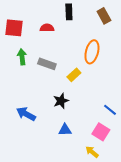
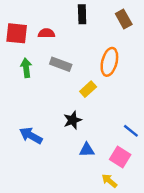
red semicircle: (47, 28) -> (46, 33), moved
gray rectangle: (47, 64) -> (61, 64), moved
blue triangle: (65, 130) -> (87, 150), moved

